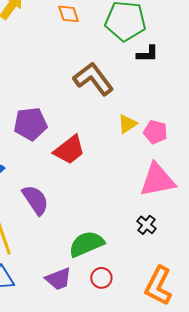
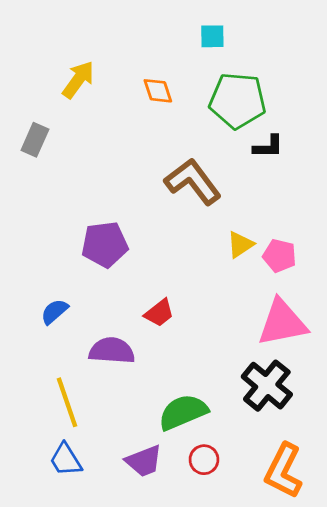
red trapezoid: (69, 150) -> (159, 313), moved, size x0.7
purple semicircle: (35, 200) -> (112, 351), turned -52
black cross: (146, 225) -> (267, 386), size x1.8

